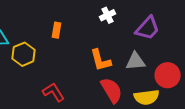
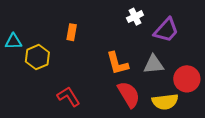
white cross: (108, 15) -> (135, 17), moved

